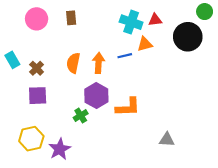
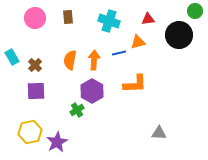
cyan cross: (131, 22) -> (109, 21), moved
orange L-shape: (128, 107) -> (135, 84), moved

